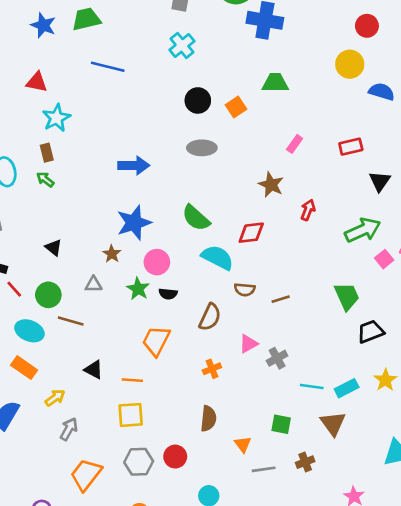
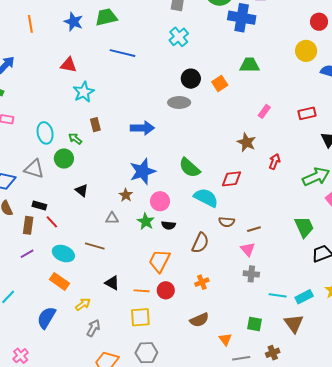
gray ellipse: (202, 148) -> (179, 103), moved
brown rectangle: (47, 153) -> (95, 125), moved
green circle: (48, 295) -> (64, 159), moved
pink triangle: (248, 344) -> (248, 249), moved, turned -42
gray cross: (277, 358) -> (251, 274), turned 35
brown semicircle: (208, 419) -> (199, 320), turned 60
red circle: (175, 457) -> (166, 290), moved

